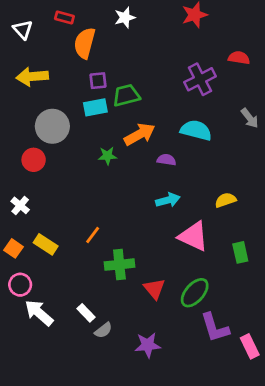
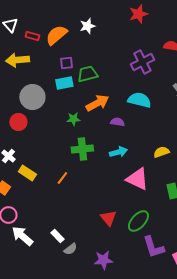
red rectangle: (64, 18) -> (32, 36), moved
white star: (125, 18) -> (87, 26), moved
orange semicircle: (85, 43) -> (56, 35), turned 35
yellow rectangle: (46, 244) -> (27, 173), moved
green cross: (119, 265) -> (82, 149), moved

